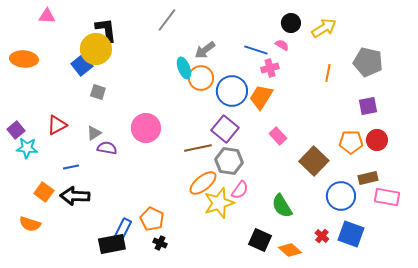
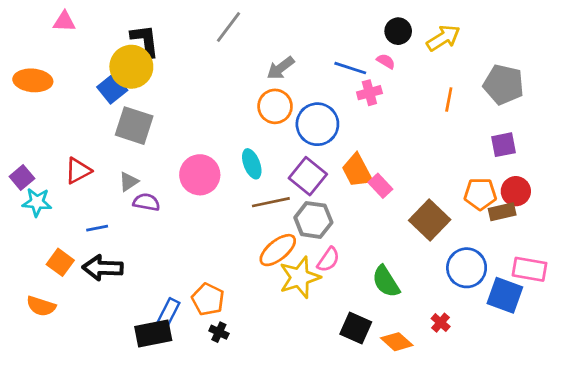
cyan ellipse: (184, 68) -> (252, 164), moved
gray square: (98, 92) -> (134, 126), size x1.8
orange trapezoid: (261, 97) -> (357, 171), moved, turned -60
brown rectangle: (368, 178) -> (502, 212), moved
blue square: (351, 234) -> (505, 295), moved

